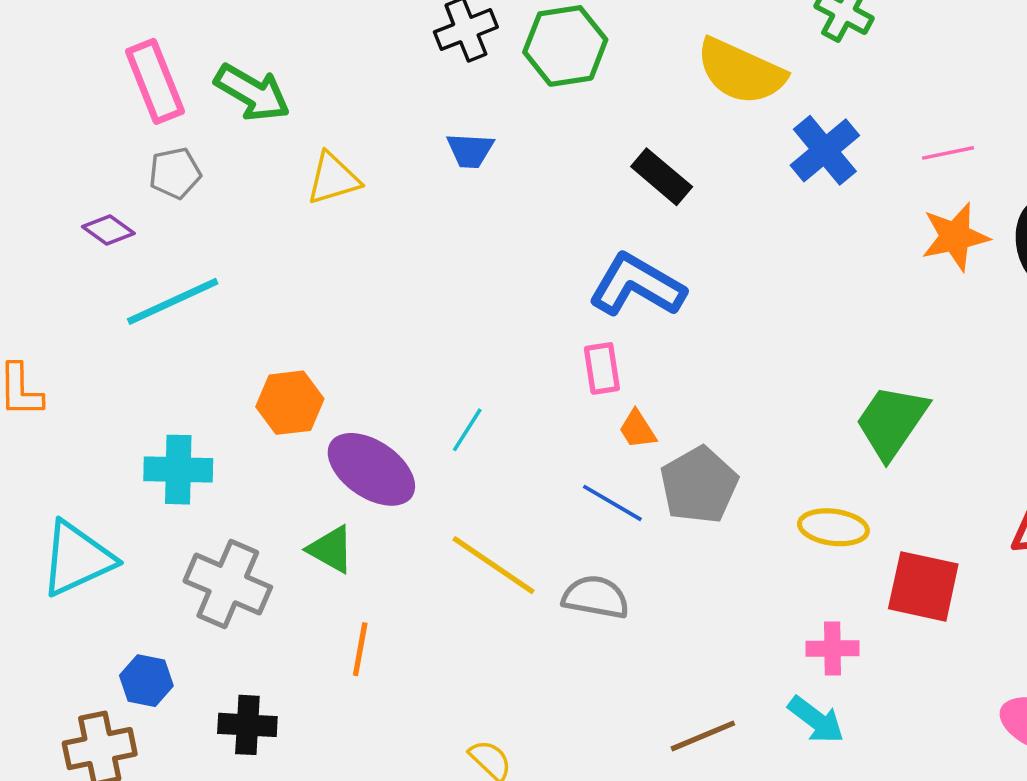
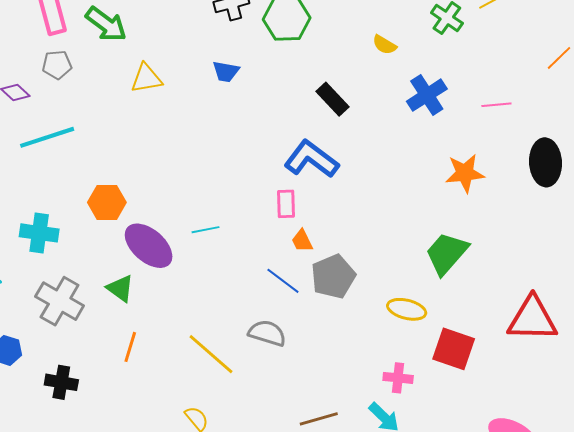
yellow semicircle: (741, 71) -> (384, 45), size x0.5
orange star: (955, 237) -> (465, 173), moved
cyan line: (467, 430) -> (206, 230), turned 40
yellow line: (493, 565) -> (211, 354), moved

